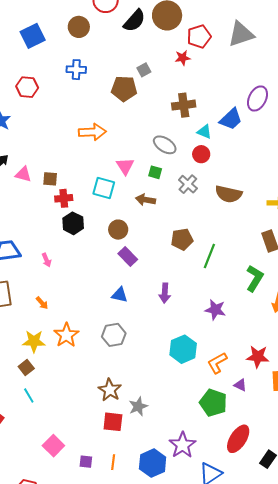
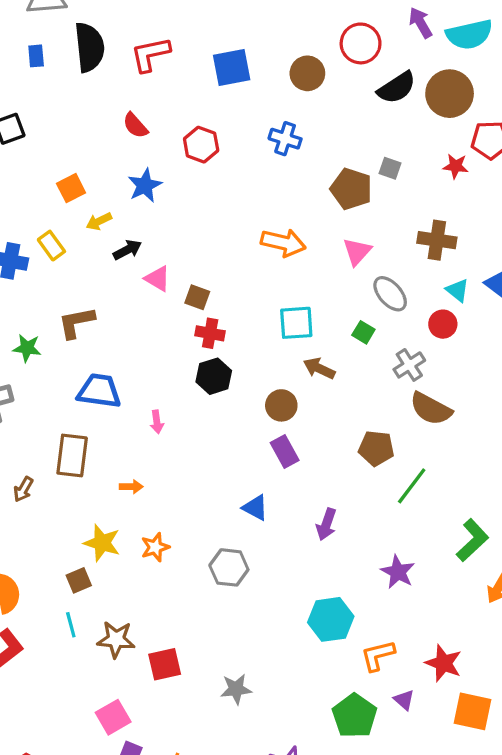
gray square: (144, 70) -> (390, 168), turned 32
pink triangle: (125, 166) -> (357, 252), moved
cyan square: (104, 188) -> (296, 323), moved, turned -35
brown semicircle: (229, 194) -> (431, 409), moved
brown arrow: (146, 200) -> (319, 368), moved
orange arrow: (42, 303) -> (131, 487), turned -64
orange star: (66, 335) -> (155, 547), size x0.7
brown star: (110, 390) -> (116, 639), moved, turned 30
red square: (113, 422) -> (165, 664), moved, turned -35
pink square: (53, 446) -> (113, 717), moved

